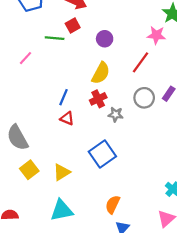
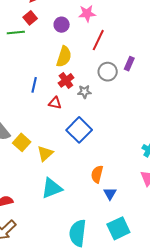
pink star: (156, 35) -> (87, 13), moved
red triangle: (67, 118) -> (55, 103), moved
yellow square: (29, 170) -> (22, 142), moved

